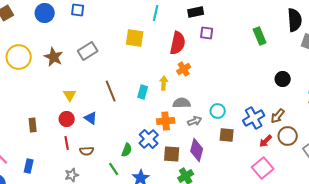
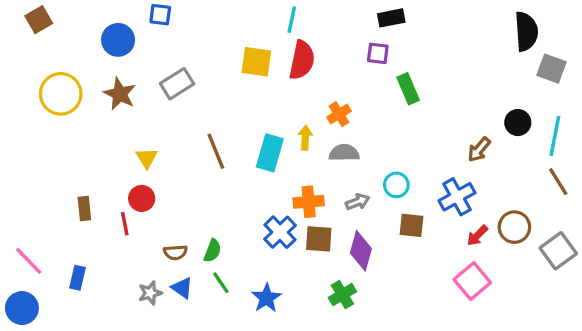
black rectangle: (196, 12) -> (391, 18), moved
blue circle: (45, 13) -> (118, 40), moved
green rectangle: (260, 36) -> (408, 89), moved
red semicircle: (178, 43) -> (302, 60), moved
black circle: (283, 79) -> (518, 123), moved
cyan rectangle: (143, 92) -> (270, 153), size x1.5
gray semicircle: (182, 103) -> (344, 153), moved
brown arrow: (278, 116) -> (479, 150), moved
blue triangle: (91, 118) -> (182, 288), moved
red line: (67, 143) -> (125, 224), moved
green semicircle: (127, 150) -> (213, 251), moved
brown square: (172, 154) -> (319, 239), moved

